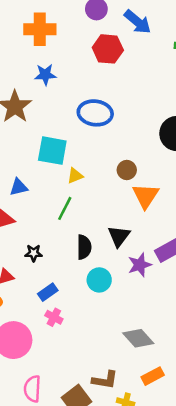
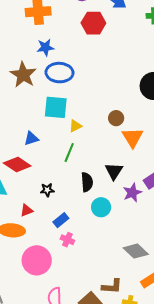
blue ellipse: (95, 113) -> (59, 73), moved

